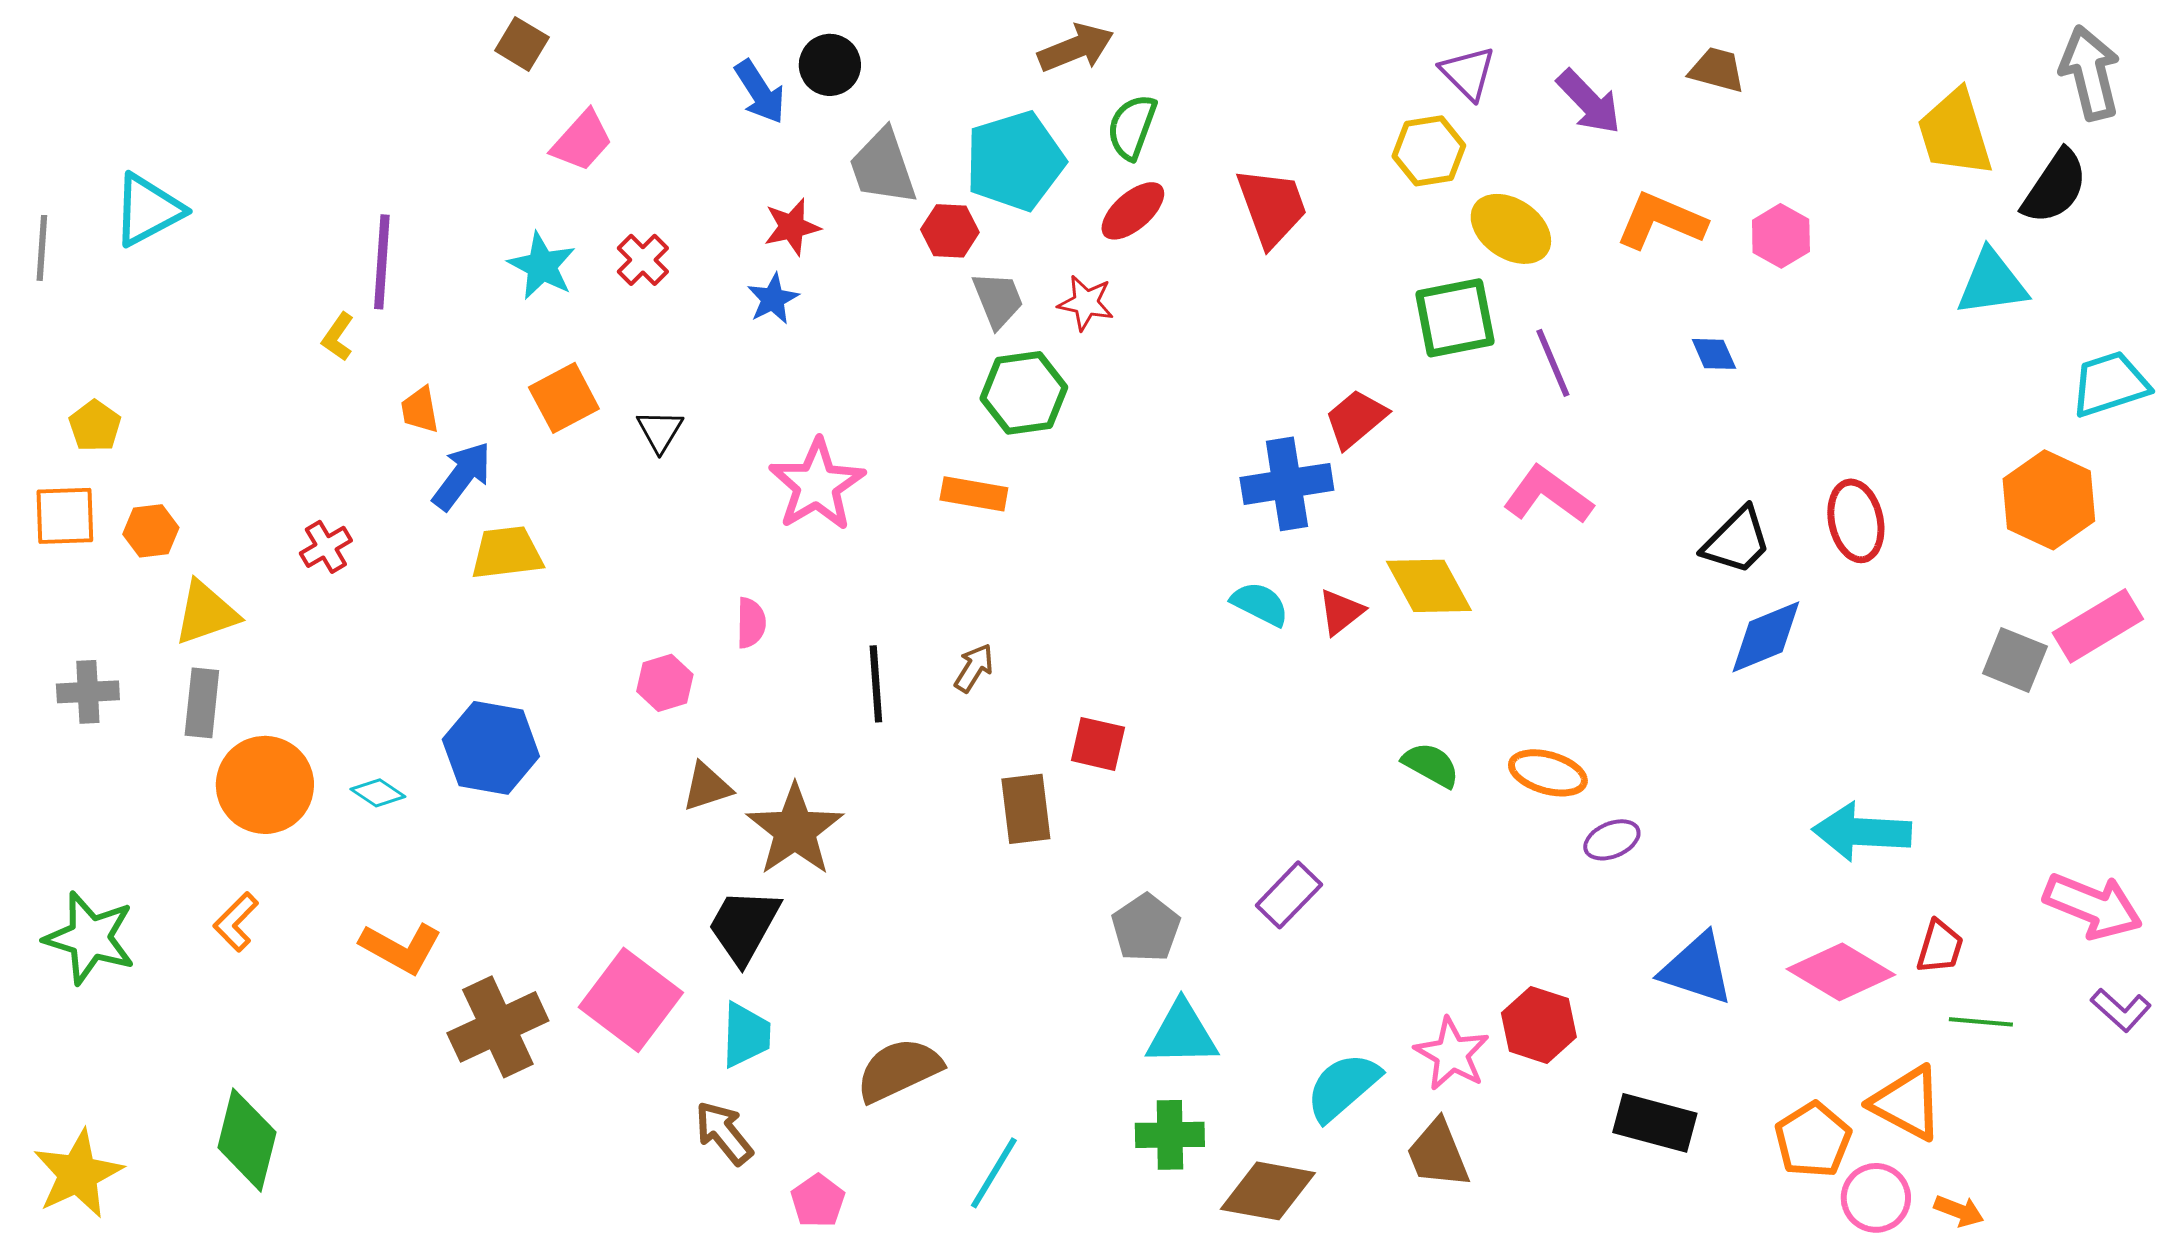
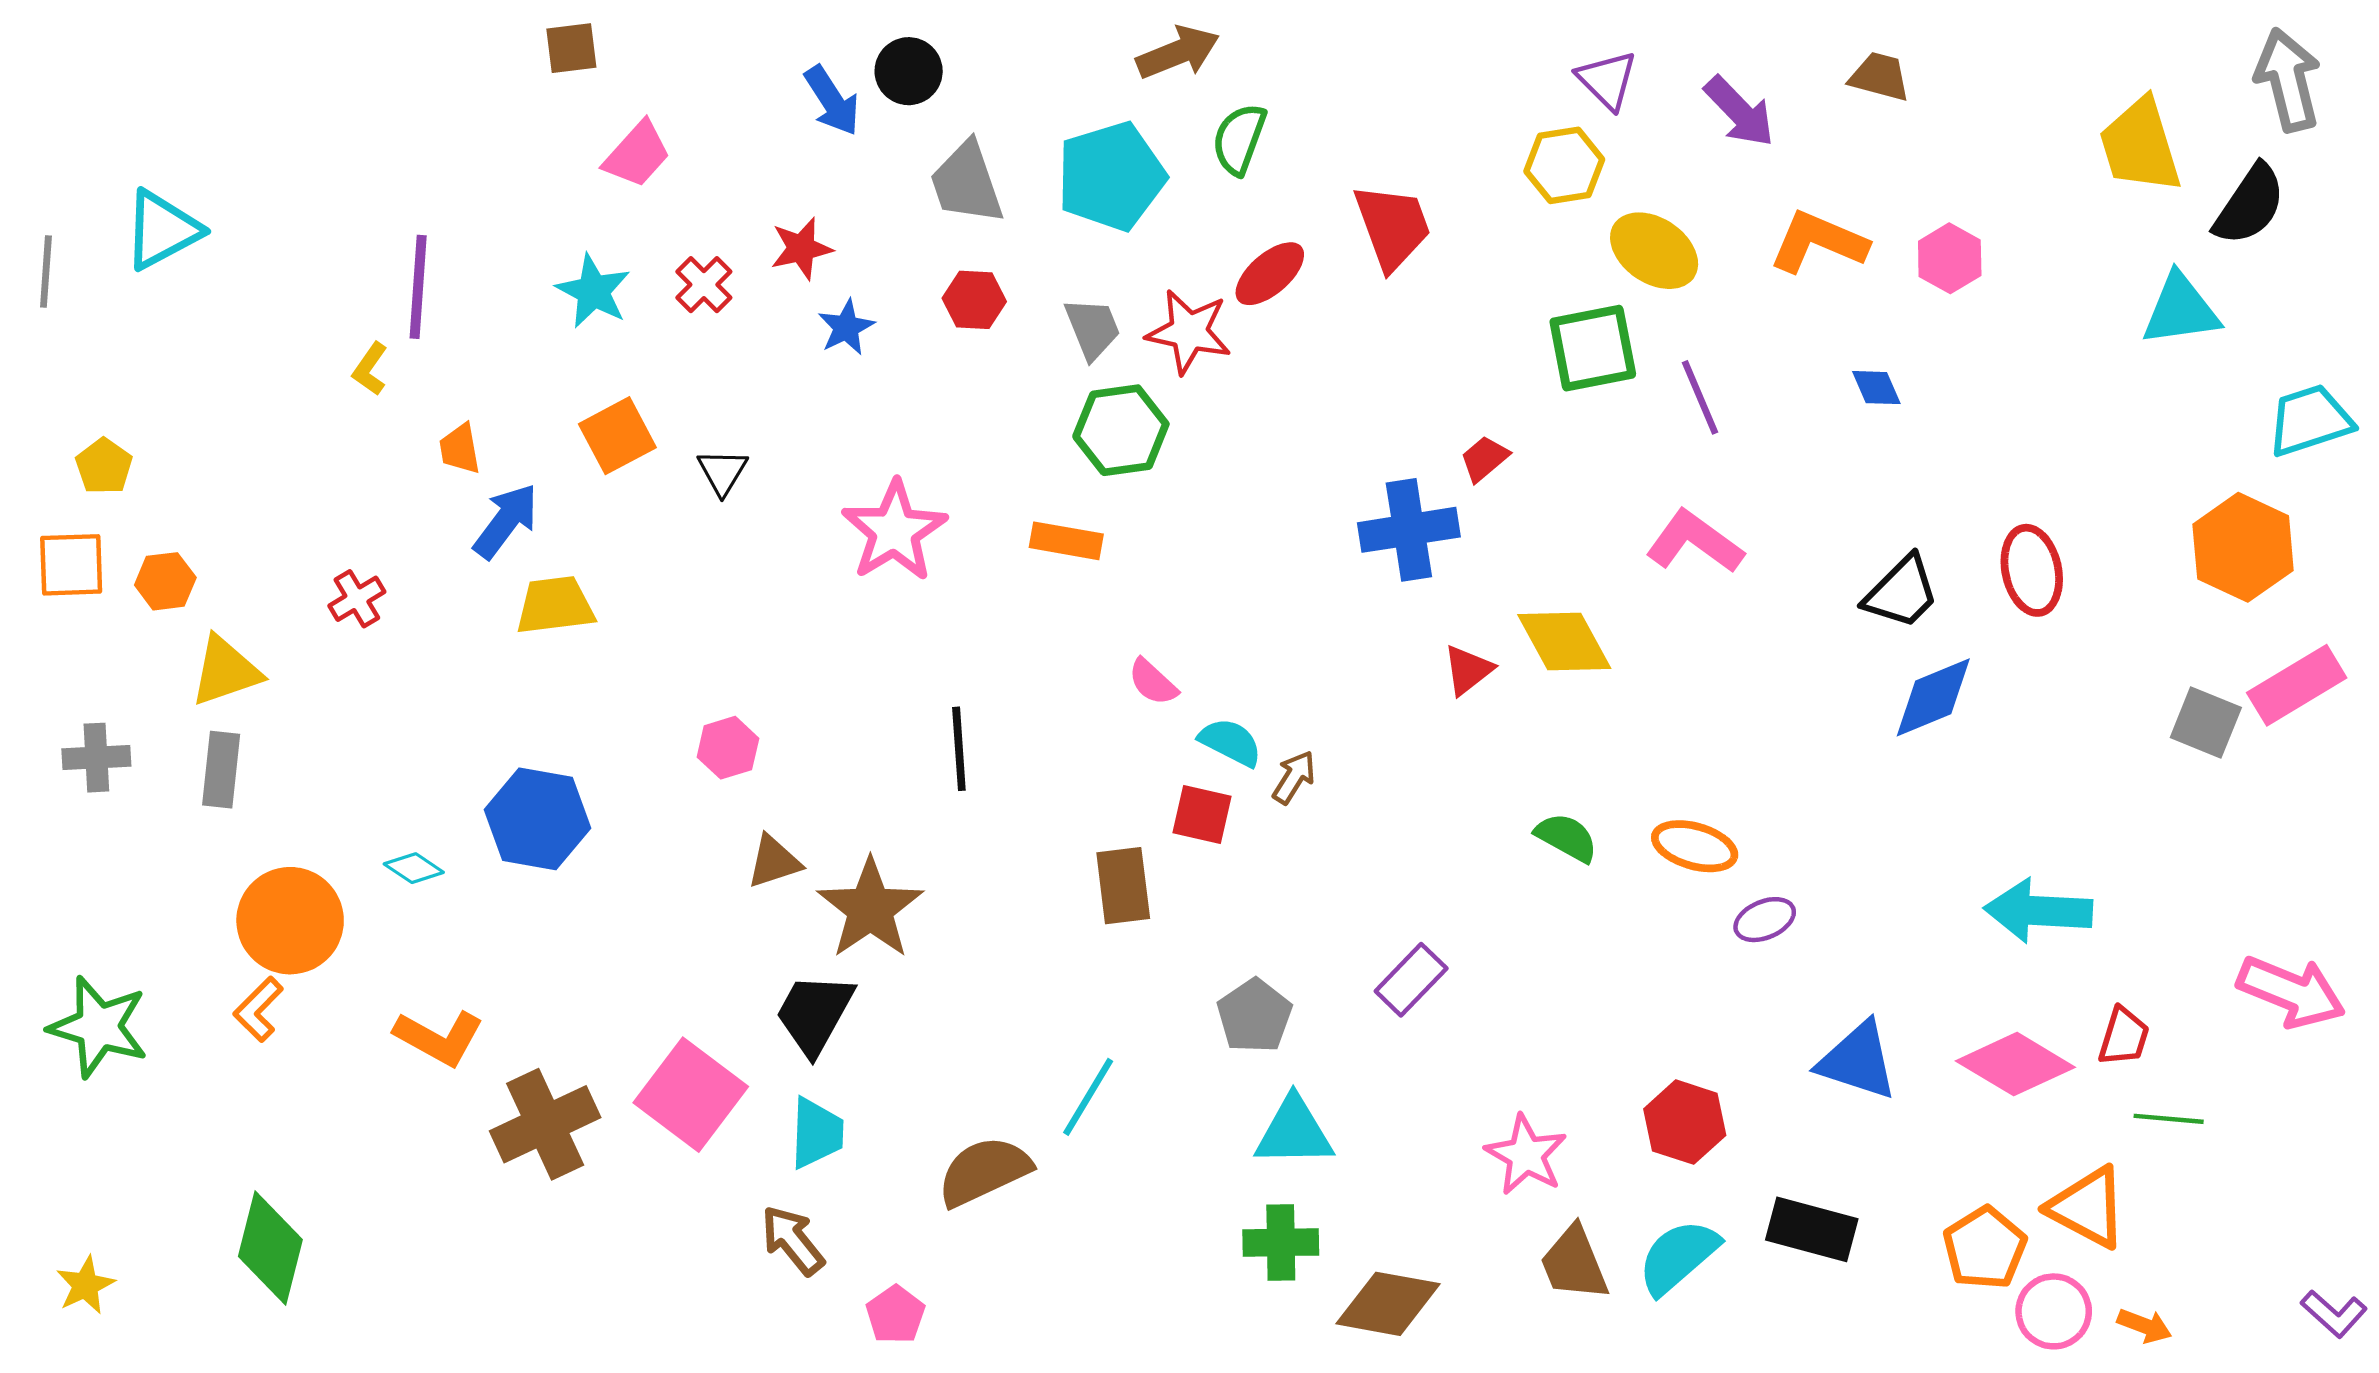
brown square: (522, 44) -> (571, 48), turned -38
red ellipse: (1133, 211) -> (1270, 274), moved
red star: (792, 227) -> (801, 248), moved
red hexagon: (950, 231) -> (974, 300), moved
red star: (1086, 303) -> (1189, 332), size x1.4
red trapezoid: (1356, 419) -> (1484, 459), size x0.7
cyan semicircle: (1260, 604) -> (1230, 742), moved
pink semicircle: (751, 623) -> (1153, 682), moved, turned 132
brown arrow: (974, 668) -> (1294, 777), moved
orange circle: (265, 785) -> (290, 921), moved
purple L-shape: (2121, 1010) -> (2334, 1314), moved
pink star: (1452, 1054) -> (1526, 1155), moved
cyan semicircle: (1343, 1087) -> (1678, 1257), moved
cyan line: (994, 1173) -> (1088, 1097), moved
yellow star: (78, 1174) -> (85, 1285), size x0.6

